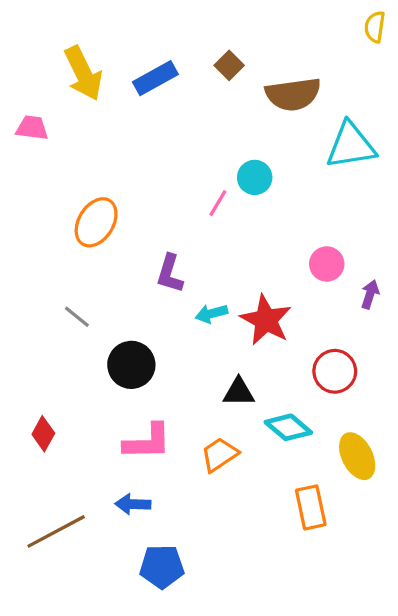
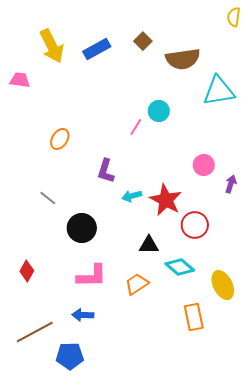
orange ellipse: (96, 222) -> (60, 139), size x0.7
red circle: (335, 371) -> (195, 225), moved
blue pentagon: (162, 567) -> (70, 356), moved

